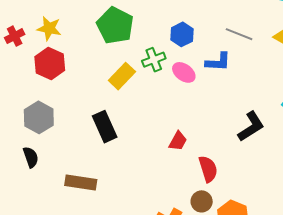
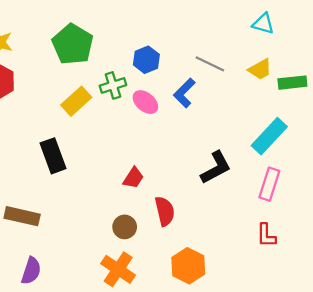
blue L-shape: (218, 62) -> (184, 93), turned 128
brown circle: (202, 201) -> (125, 227), moved

